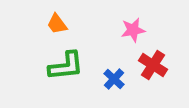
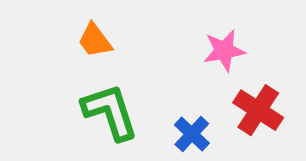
green L-shape: (66, 66) -> (110, 112), turned -102

